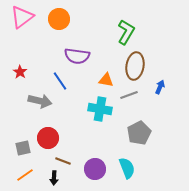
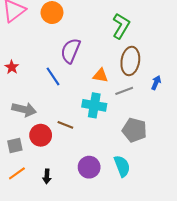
purple semicircle: (77, 56) -> (71, 51), turned 105
gray arrow: (40, 101) -> (24, 109), moved
gray pentagon: (139, 133) -> (134, 130), turned -30
brown line: (63, 161) -> (65, 125), moved

